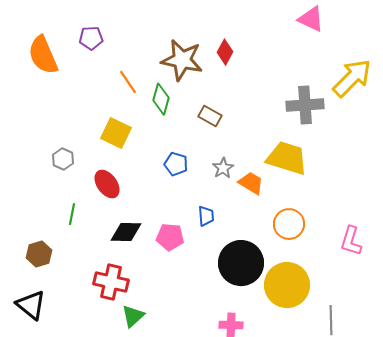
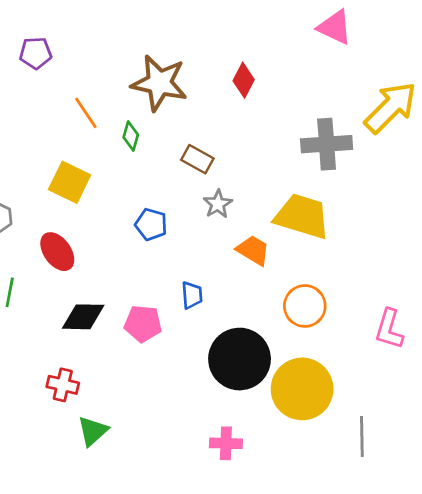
red diamond: (225, 52) -> (244, 80), moved
green diamond: (161, 99) -> (131, 136), size x0.7
gray star: (223, 168) -> (218, 204), moved
red cross: (111, 282) -> (63, 385), size x0.7

